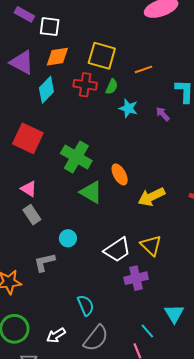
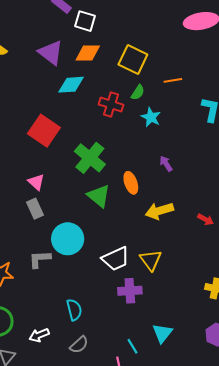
red cross: (85, 85) -> (111, 105), moved
cyan diamond: (46, 90) -> (71, 85), turned 32
purple arrow: (163, 114) -> (166, 164), moved
cyan circle: (68, 238) -> (68, 239), size x1.8
gray semicircle: (96, 338) -> (79, 345), size x0.7

